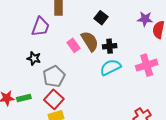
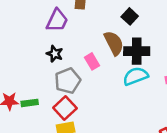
pink rectangle: (74, 45) -> (92, 61), moved
black cross: (110, 46) -> (137, 51), size x1.5
black star: (34, 58) -> (55, 54), moved

